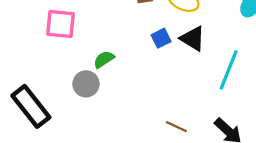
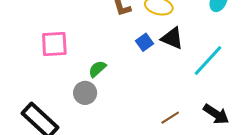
cyan line: (229, 70) -> (208, 61), turned 30
brown line: (176, 127) -> (170, 118), turned -48

